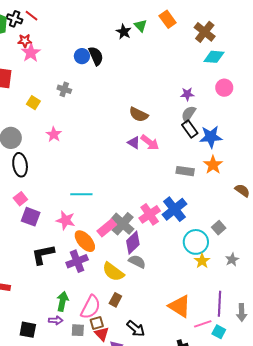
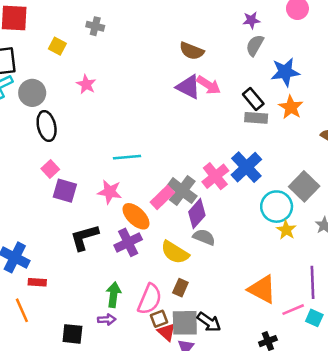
black rectangle: (190, 129) -> (253, 99), moved
purple triangle: (134, 143) -> (188, 87), size x1.5
gray square: (219, 228) -> (304, 186), size x1.6
gray square: (78, 330) -> (185, 323), moved, size x1.6

